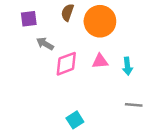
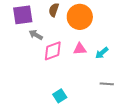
purple square: (29, 19) -> (23, 15), size x1.5
cyan arrow: (127, 66) -> (102, 53), turned 56

